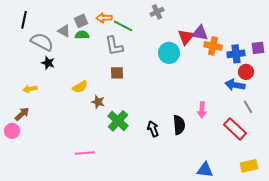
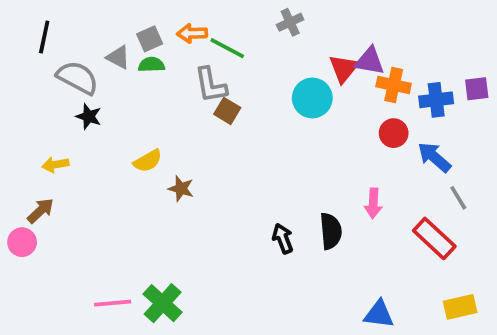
red circle: (246, 72) -> (394, 133), moved
brown square: (117, 73) -> (227, 111), moved, turned 32
blue arrow: (235, 85) -> (434, 157), turned 30
green cross: (118, 121) -> (163, 303), moved
pink line: (85, 153) -> (113, 303), moved

